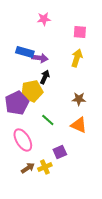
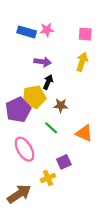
pink star: (44, 19) -> (47, 30), moved
blue rectangle: (25, 52) -> (27, 32), moved
brown star: (79, 99) -> (61, 105), moved
brown arrow: (28, 168) -> (19, 194), moved, size x1.6

